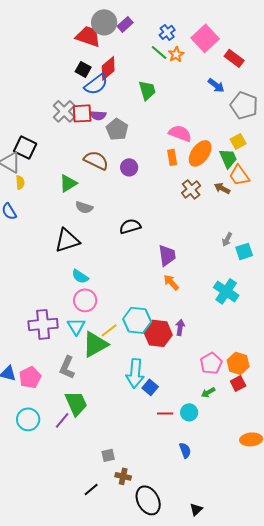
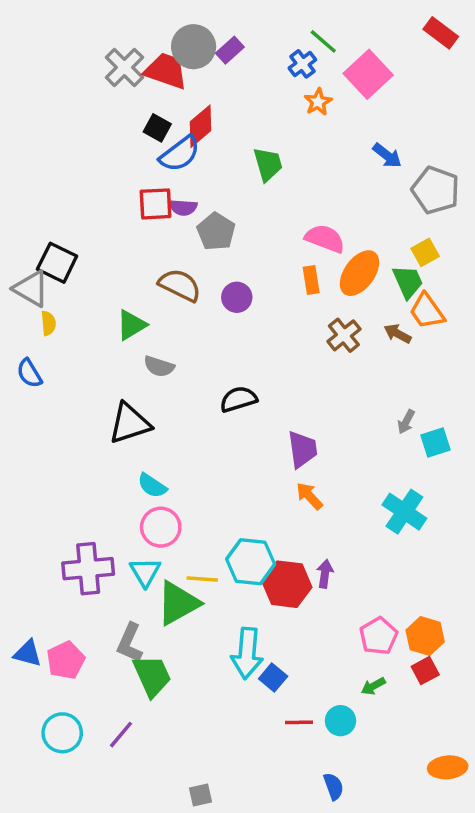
green line: (159, 52) -> (323, 41), moved
red rectangle: (234, 58) -> (441, 33), moved
gray cross: (64, 111) -> (124, 67), moved
yellow line: (109, 330) -> (202, 579), turned 42
green trapezoid: (76, 403) -> (152, 676), moved

